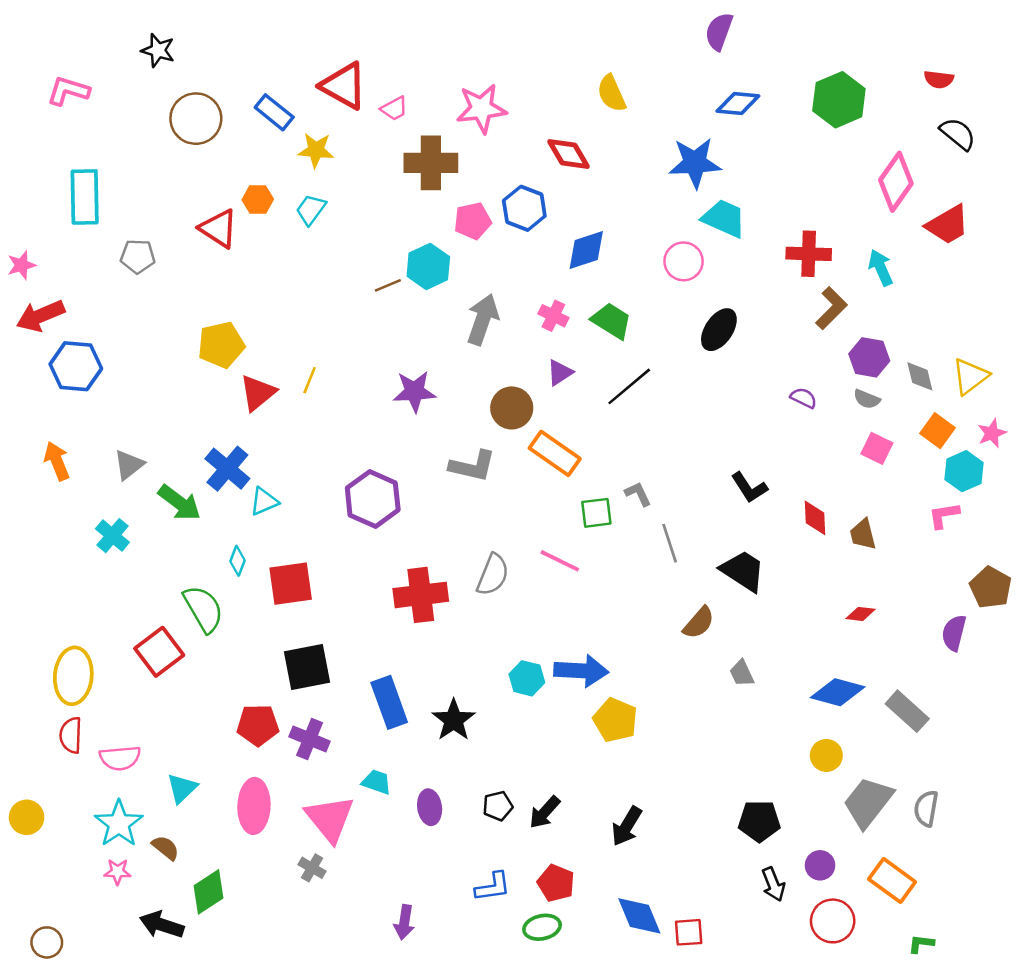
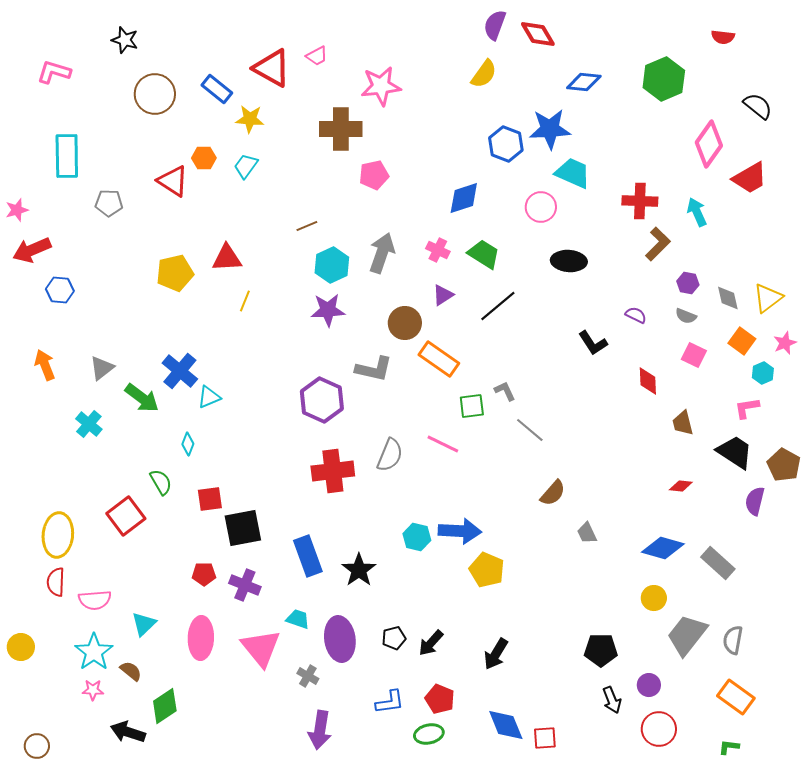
purple semicircle: (719, 31) -> (495, 25), moved
red semicircle: (939, 79) -> (723, 37), moved
yellow semicircle: (612, 93) -> (484, 74), turned -120
pink trapezoid: (394, 109) -> (317, 56), moved
red diamond: (569, 154) -> (538, 34), moved
blue hexagon: (524, 208) -> (506, 144), moved
cyan hexagon: (428, 266) -> (332, 265), moved
black ellipse: (719, 330) -> (569, 261), turned 60
purple hexagon: (869, 357) -> (688, 283), size x0.7
blue hexagon: (76, 366) -> (60, 290), size x0.7
red triangle: (258, 393) -> (227, 258), moved, turned 36
cyan hexagon: (964, 471) -> (763, 373), size x0.7
black L-shape: (749, 488) -> (593, 343), moved
purple hexagon: (373, 499) -> (322, 400), moved
red diamond: (815, 518) -> (648, 381), moved
gray line: (670, 543) -> (530, 430), turned -32
black trapezoid: (743, 571) -> (735, 452), moved
red square: (291, 584) -> (210, 499), moved, size x0.7
green semicircle: (203, 609) -> (161, 482), size x0.7
red pentagon: (258, 725) -> (204, 574), size x0.7
purple ellipse: (430, 807) -> (340, 639), size x1.6
gray cross: (312, 868) -> (308, 676), moved
orange rectangle: (892, 881) -> (736, 697), moved
purple arrow: (404, 922) -> (320, 730), size x1.4

